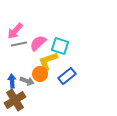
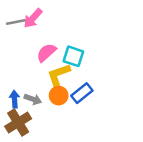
pink arrow: (15, 31) -> (33, 18), moved
gray line: (19, 44) -> (16, 22), moved
orange circle: (40, 74) -> (59, 96), moved

